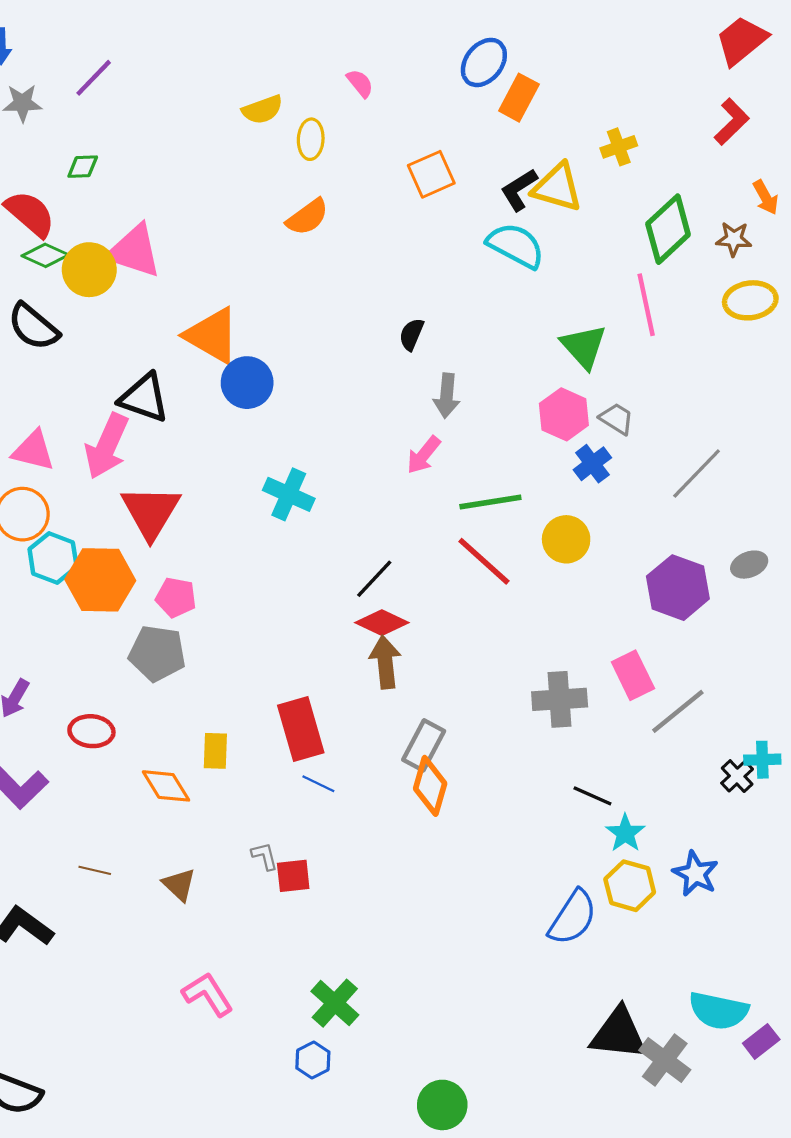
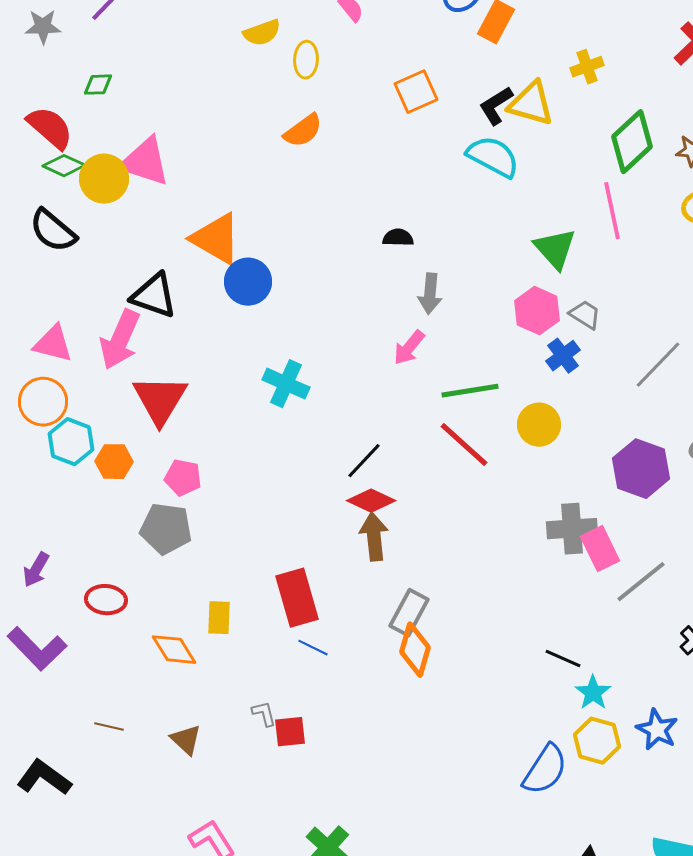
black semicircle: (412, 334) -> (398, 238), turned 68
orange hexagon: (100, 580) -> (114, 462), size x0.6
gray cross: (560, 699) -> (572, 529), moved

